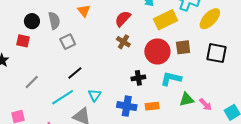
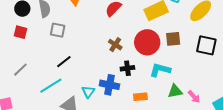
red square: (23, 41) -> (20, 32), moved
gray square: (68, 42) -> (58, 30), turned 35
brown cross: (123, 42) -> (115, 45), moved
cyan triangle: (95, 95) -> (88, 92), moved
blue cross: (127, 106) -> (109, 85), moved

